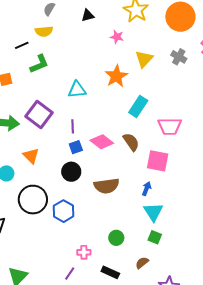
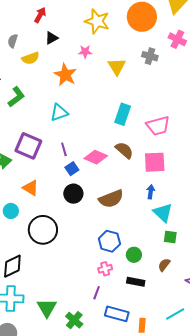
yellow semicircle: (44, 31) -> (31, 58), moved
orange star: (116, 76) -> (65, 75), moved
blue hexagon: (64, 211) -> (109, 241), moved
green circle: (116, 238) -> (134, 255), moved

